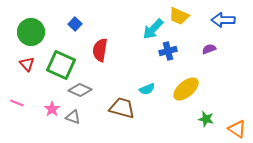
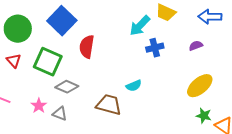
blue square: (75, 24) -> (62, 21), size x2.0
yellow ellipse: (186, 89) -> (200, 86), moved
green star: (206, 119) -> (204, 116), moved

